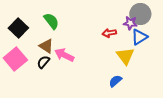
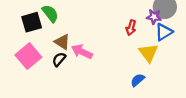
green semicircle: (51, 21) -> (50, 13), moved
black square: (18, 28) -> (32, 22), turned 30
red arrow: (109, 33) -> (131, 28), turned -64

